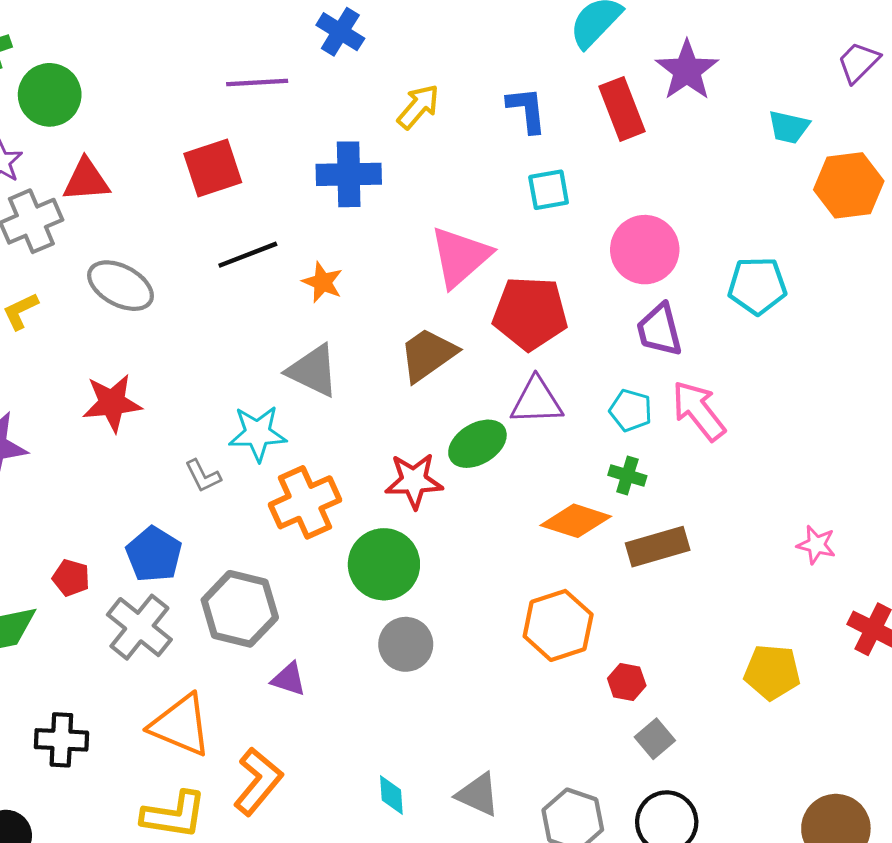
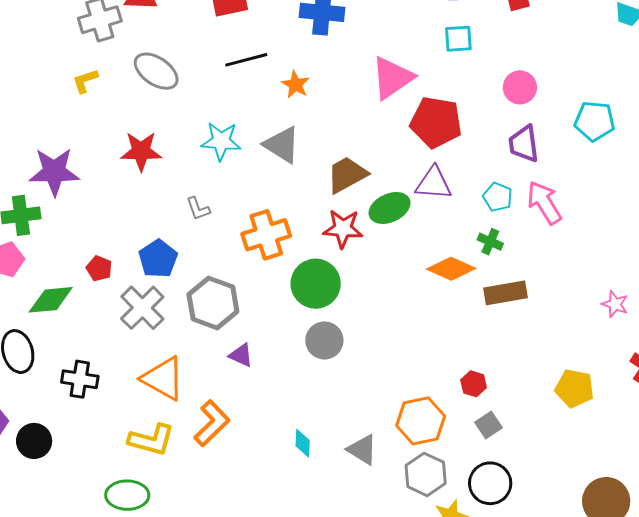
pink circle: (645, 250) -> (520, 87), size x0.7
brown trapezoid: (428, 355) -> (347, 175), moved
cyan star: (258, 433) -> (221, 141), moved
orange hexagon: (558, 625) -> (421, 421), moved

